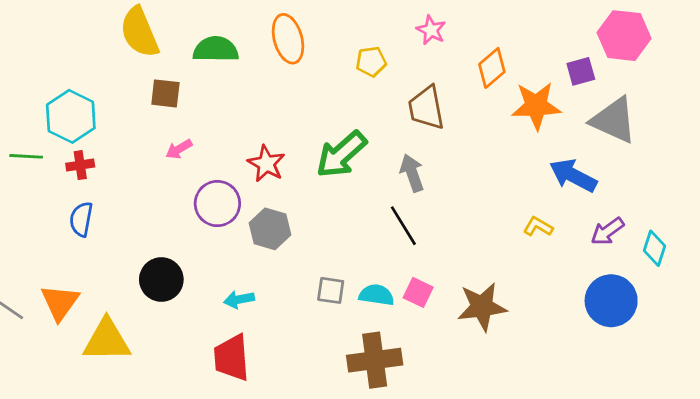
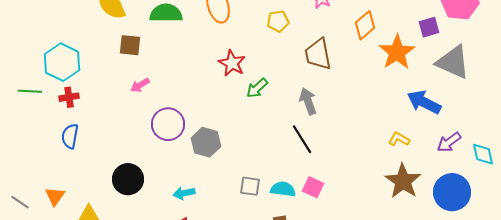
orange star: (536, 106) -> (397, 52), turned -30
green arrow: (341, 154) -> (257, 88), size x0.6
red star: (266, 164) -> (232, 63), moved
cyan diamond: (655, 248) -> (483, 154), turned -30
orange triangle: (60, 302) -> (55, 196), size x0.7
brown star: (482, 307) -> (403, 181), moved, turned -30

